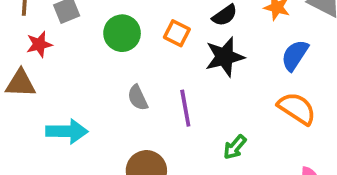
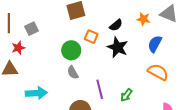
green circle: (122, 33) -> (71, 50), moved
black star: (225, 57) -> (118, 47), turned -30
purple line: (185, 108) -> (100, 89), moved

